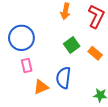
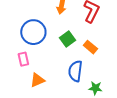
blue circle: (21, 38) -> (33, 32), moved
blue semicircle: (63, 78) -> (75, 71), moved

